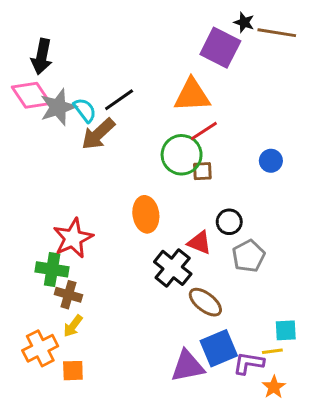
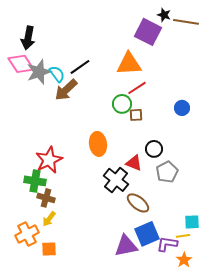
green circle: (182, 155) -> (122, 104), size x0.7

